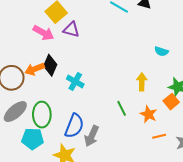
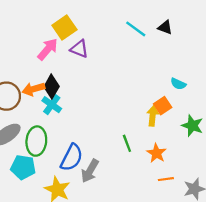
pink arrow: (43, 33) -> (48, 49), turned -85
cyan cross: (75, 81) -> (52, 105), moved
orange square: (171, 102) -> (163, 106), moved

